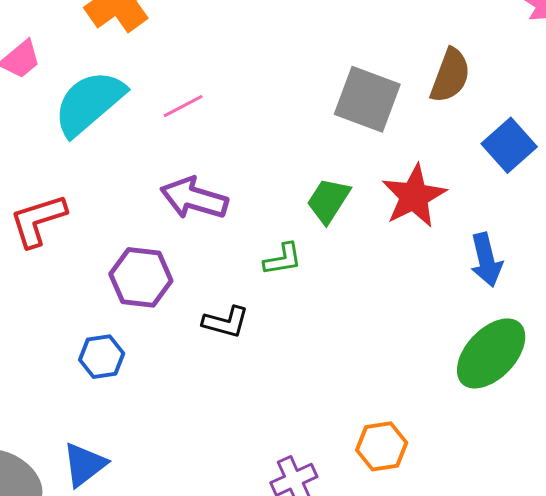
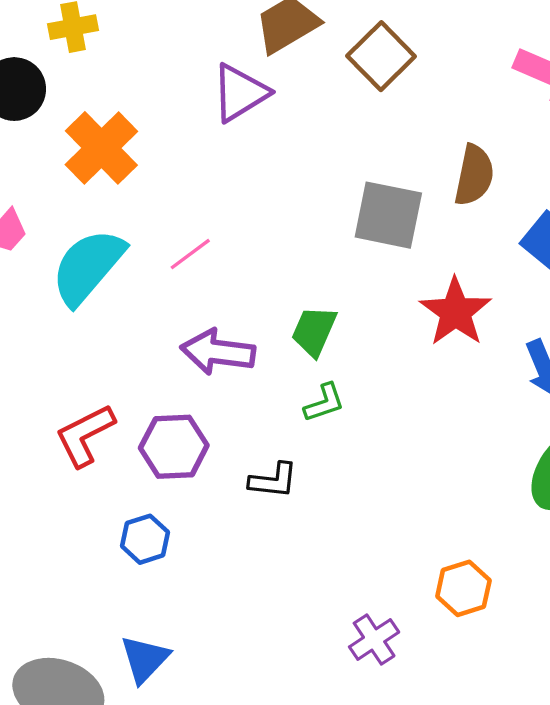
green trapezoid: (328, 201) -> (314, 331), moved
red L-shape: (38, 220) -> (85, 435), moved

